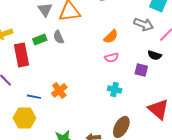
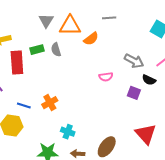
gray arrow: (144, 24) -> (134, 61), moved
orange semicircle: (111, 37) -> (91, 39), moved
cyan cross: (115, 90) -> (68, 132), moved

